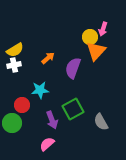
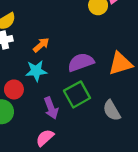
orange triangle: (96, 51) -> (120, 63), moved, turned 30
orange arrow: (48, 58) -> (41, 45), moved
purple semicircle: (73, 68) -> (81, 62), moved, turned 50

